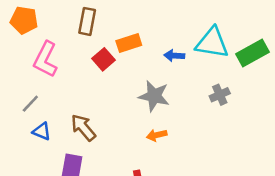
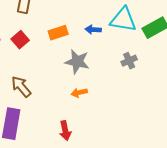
orange rectangle: (129, 43) -> (58, 33), moved
red square: (104, 59) -> (20, 40), moved

